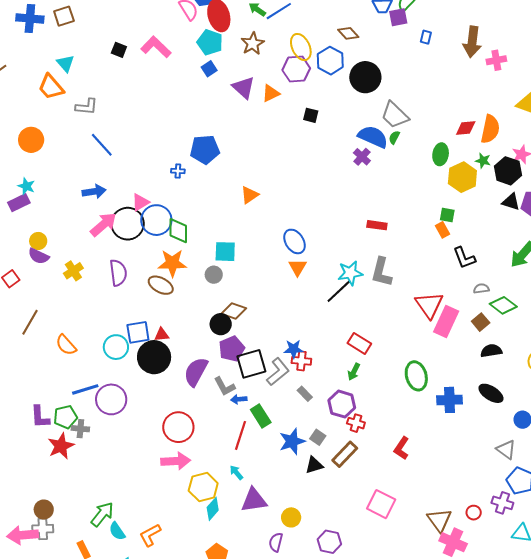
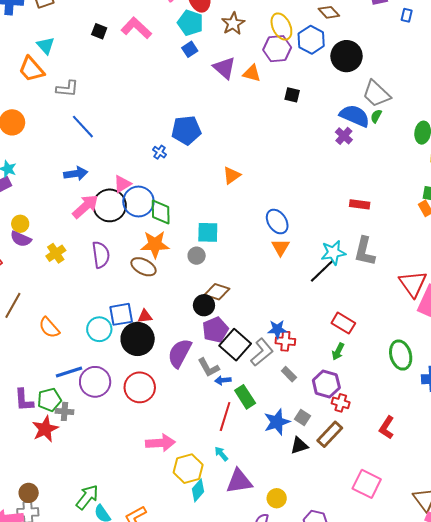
orange triangle: (271, 93) -> (252, 73), turned 42
blue cross: (178, 171) -> (160, 152), turned 32
black square: (251, 364) -> (235, 345), turned -32
red circle: (178, 427) -> (140, 387), moved

